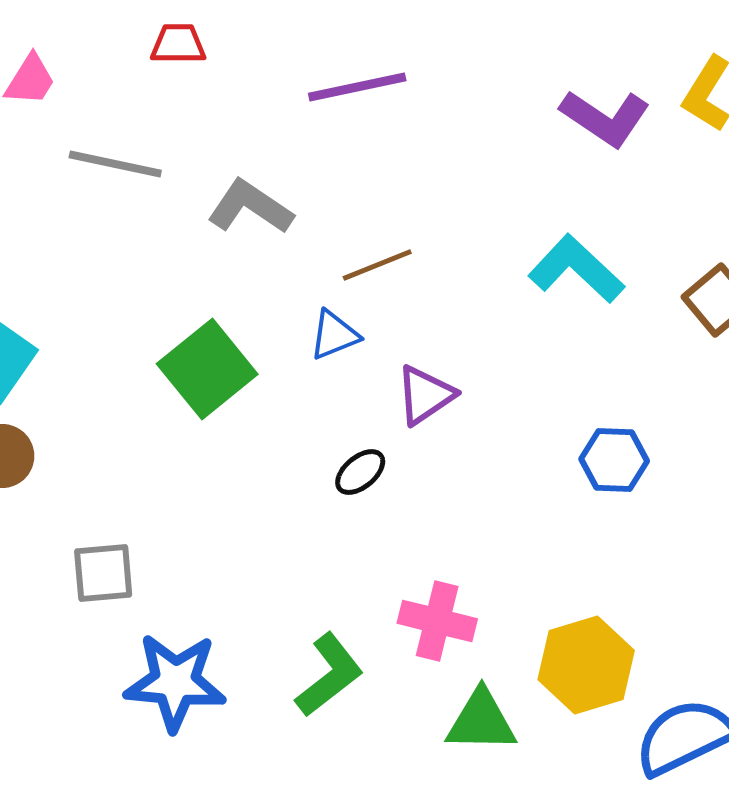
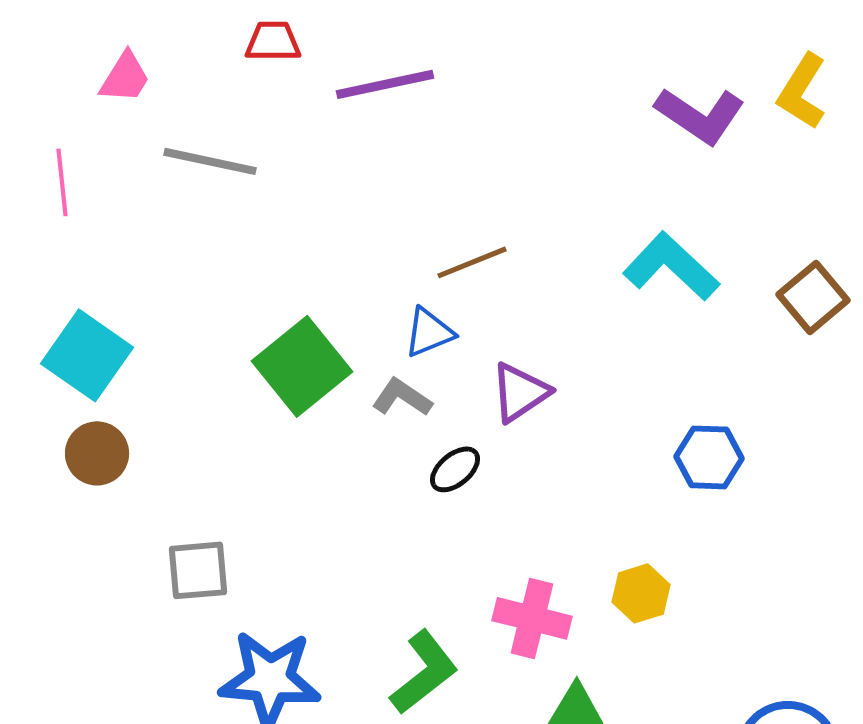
purple line: (357, 87) -> (385, 84), moved
gray L-shape: (250, 207) -> (402, 397), moved, size x0.7
yellow hexagon: (586, 665) -> (641, 593), moved, size x0.6

